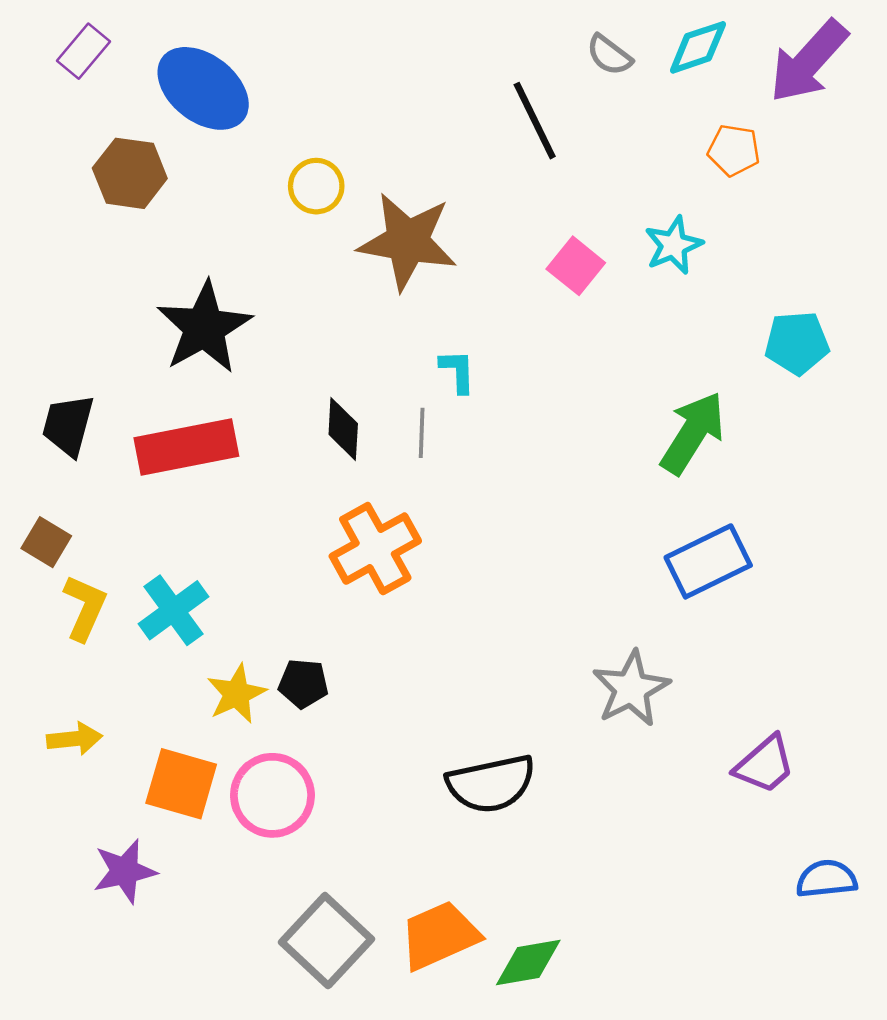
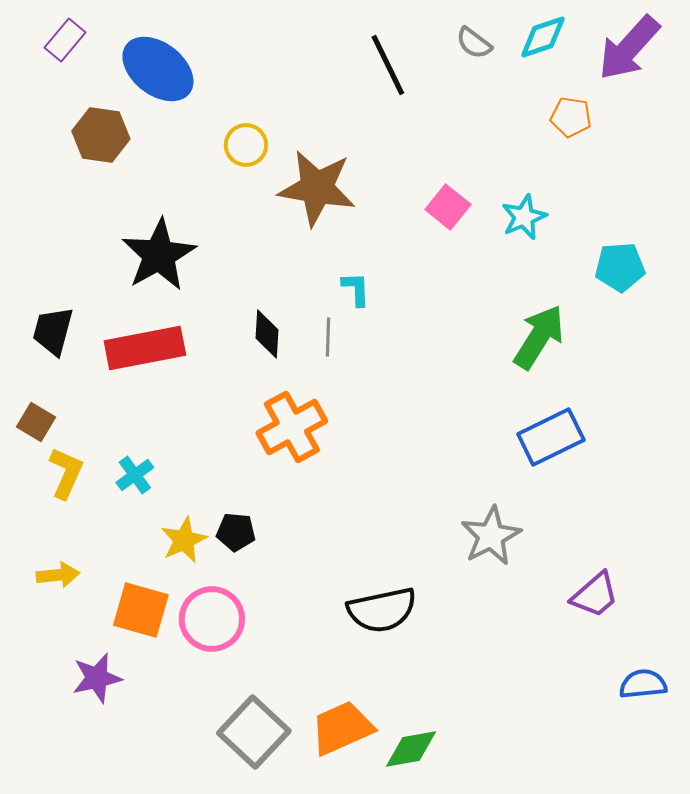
black line: (535, 121) -> (388, 65), moved
cyan star: (673, 245) -> (524, 217), moved
cyan cross: (174, 610) -> (135, 475), size x0.7

